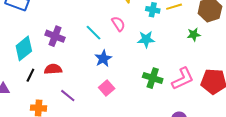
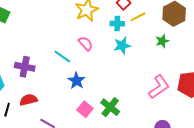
cyan star: (146, 39) -> (122, 45), moved
green cross: (153, 78) -> (110, 107), moved, turned 30

